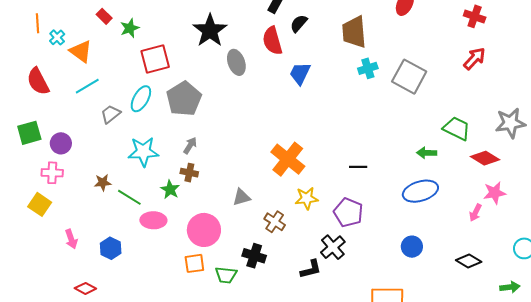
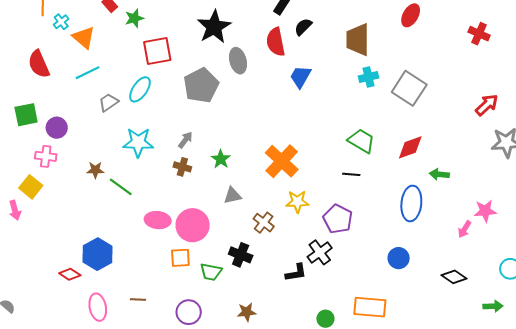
red arrow: (474, 59) -> (487, 105), moved
gray pentagon: (184, 99) -> (201, 85), moved
green trapezoid: (457, 128) -> (361, 141), moved
green arrow: (427, 153) -> (439, 174), moved
red diamond: (485, 158) -> (410, 147), moved, turned -56
green star: (170, 189) -> (221, 159), moved
blue ellipse: (420, 191) -> (411, 203), turned -72
pink ellipse: (153, 220) -> (158, 220), moved
pink arrow: (71, 239) -> (15, 210), moved
blue hexagon: (111, 248) -> (98, 254), moved, size x1.4

